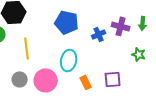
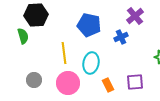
purple cross: (121, 26) -> (135, 16), moved, turned 36
yellow line: (27, 48) -> (64, 53), moved
gray circle: (20, 79) -> (34, 80), moved

